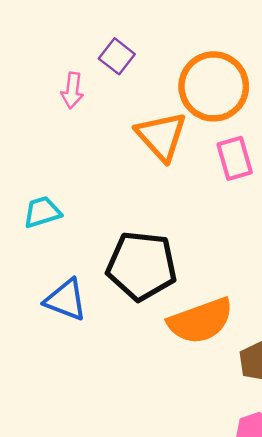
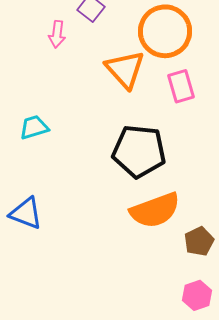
black pentagon: (142, 266) -> (139, 151), moved
blue triangle: (66, 300) -> (26, 213), moved

